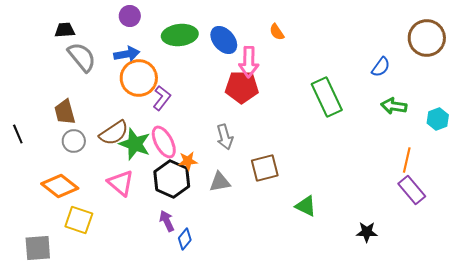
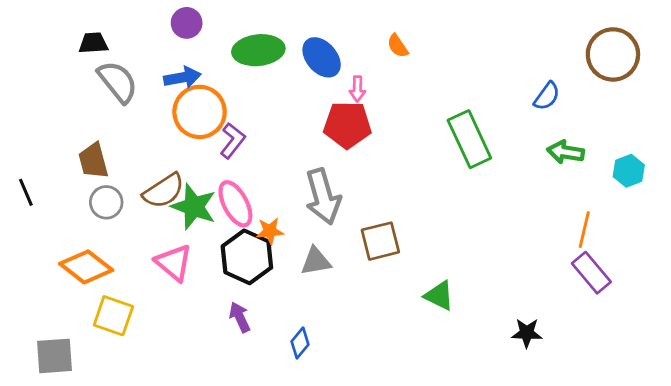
pink arrow: (249, 62) -> (357, 89), size x0.6
gray arrow: (225, 137) -> (323, 197), size x1.5
blue diamond: (185, 239) -> (300, 343), moved

